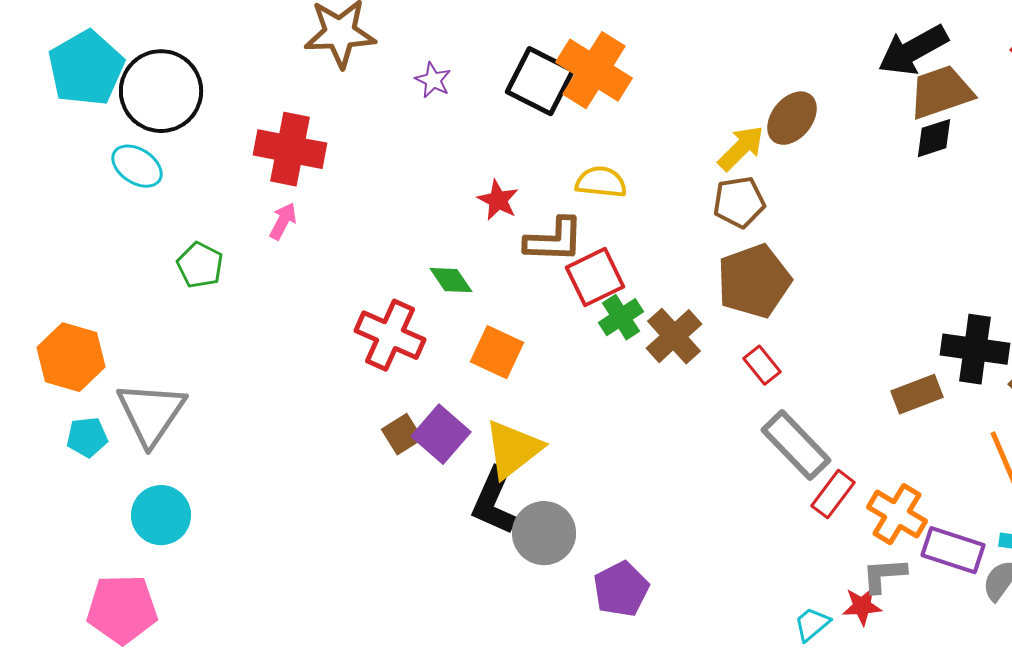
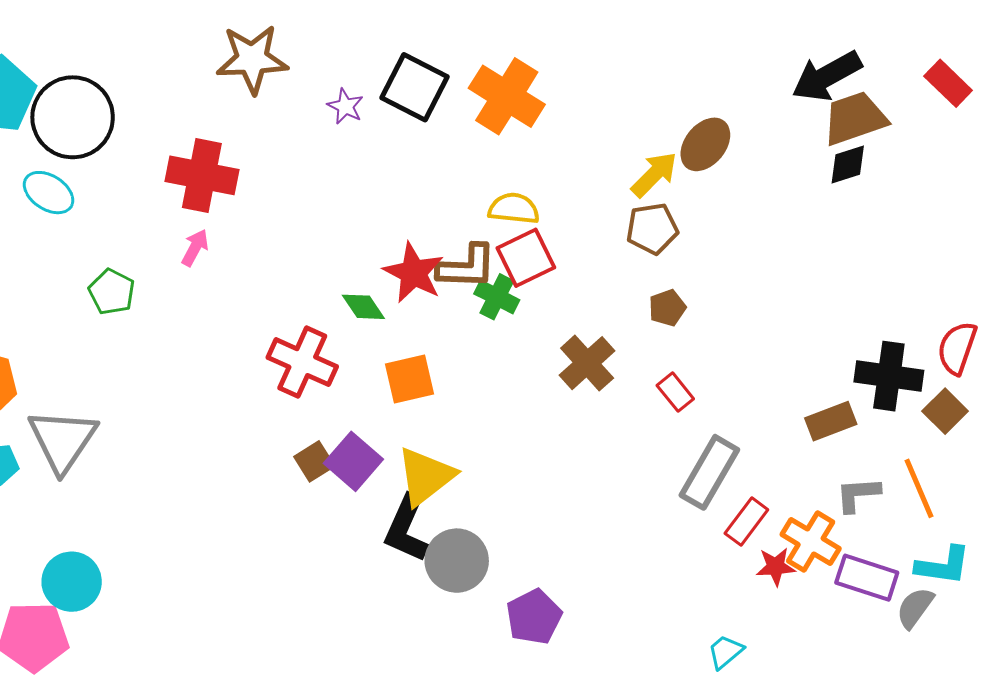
black square: (540, 81) -> (415, 87), moved
red star: (498, 200) -> (414, 273), moved, size x1.5
red square: (595, 277) -> (526, 258), moved
brown pentagon: (754, 281) -> (667, 308), size x0.5
green cross: (621, 317) -> (497, 297), moved, turned -30
orange square: (497, 352) -> (410, 379), turned -38
gray rectangle: (796, 445) -> (709, 472), turned 74
cyan circle: (161, 515) -> (72, 582), moved
gray L-shape: (884, 575) -> (858, 494), moved
red star: (862, 606) -> (776, 567), moved

